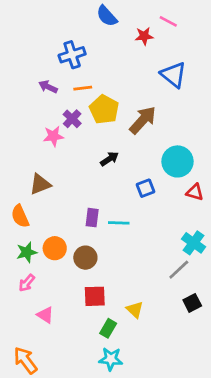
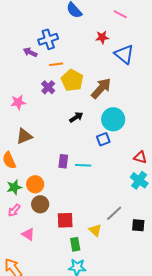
red star: (144, 36) -> (102, 37), moved
purple arrow: (48, 87) -> (30, 52), moved
pink star: (53, 136) -> (18, 102), moved
cyan circle: (178, 161) -> (113, 119), moved
red triangle: (195, 192) -> (140, 157), moved
brown circle: (85, 258) -> (40, 204), moved
gray line: (179, 270) -> (114, 213), moved
black square: (192, 303) -> (138, 225), turned 32
green rectangle: (108, 328) -> (75, 244), turned -40

